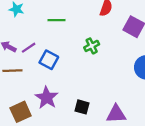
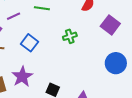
purple line: (29, 48) -> (14, 16), moved

